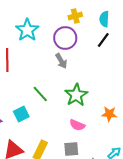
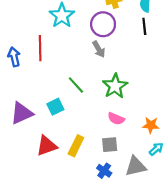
black line: (103, 40) -> (144, 26), turned -42
orange star: (109, 114) -> (151, 125), moved

